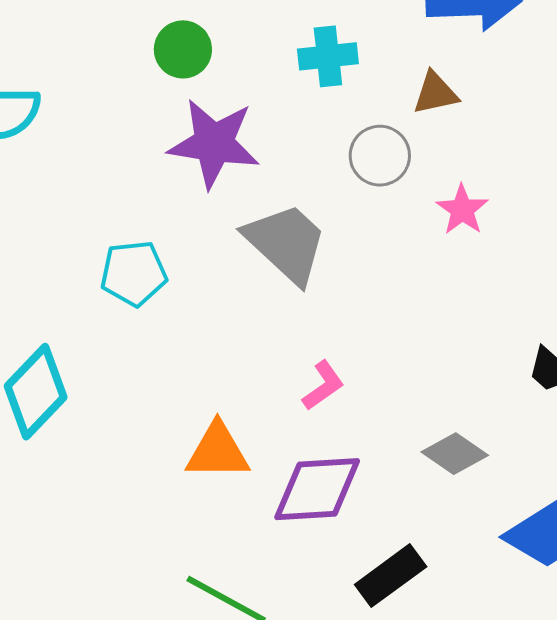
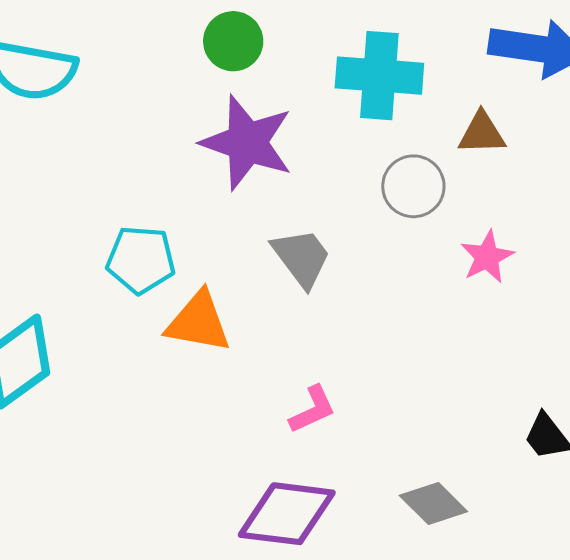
cyan cross: (328, 56) -> (379, 76), size x1.4
gray trapezoid: (286, 243) -> (302, 258), size x0.7
orange triangle: (218, 451) -> (198, 322), moved

